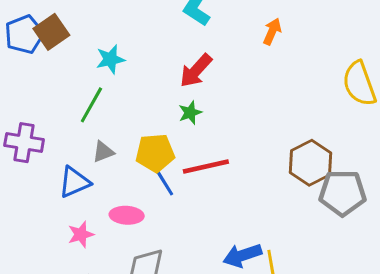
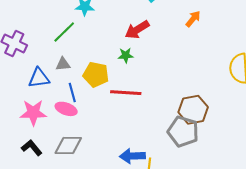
blue line: (164, 182) -> (72, 93), moved
gray pentagon: (343, 193) -> (183, 132), moved
pink star: (81, 234) -> (33, 113), size x1.5

